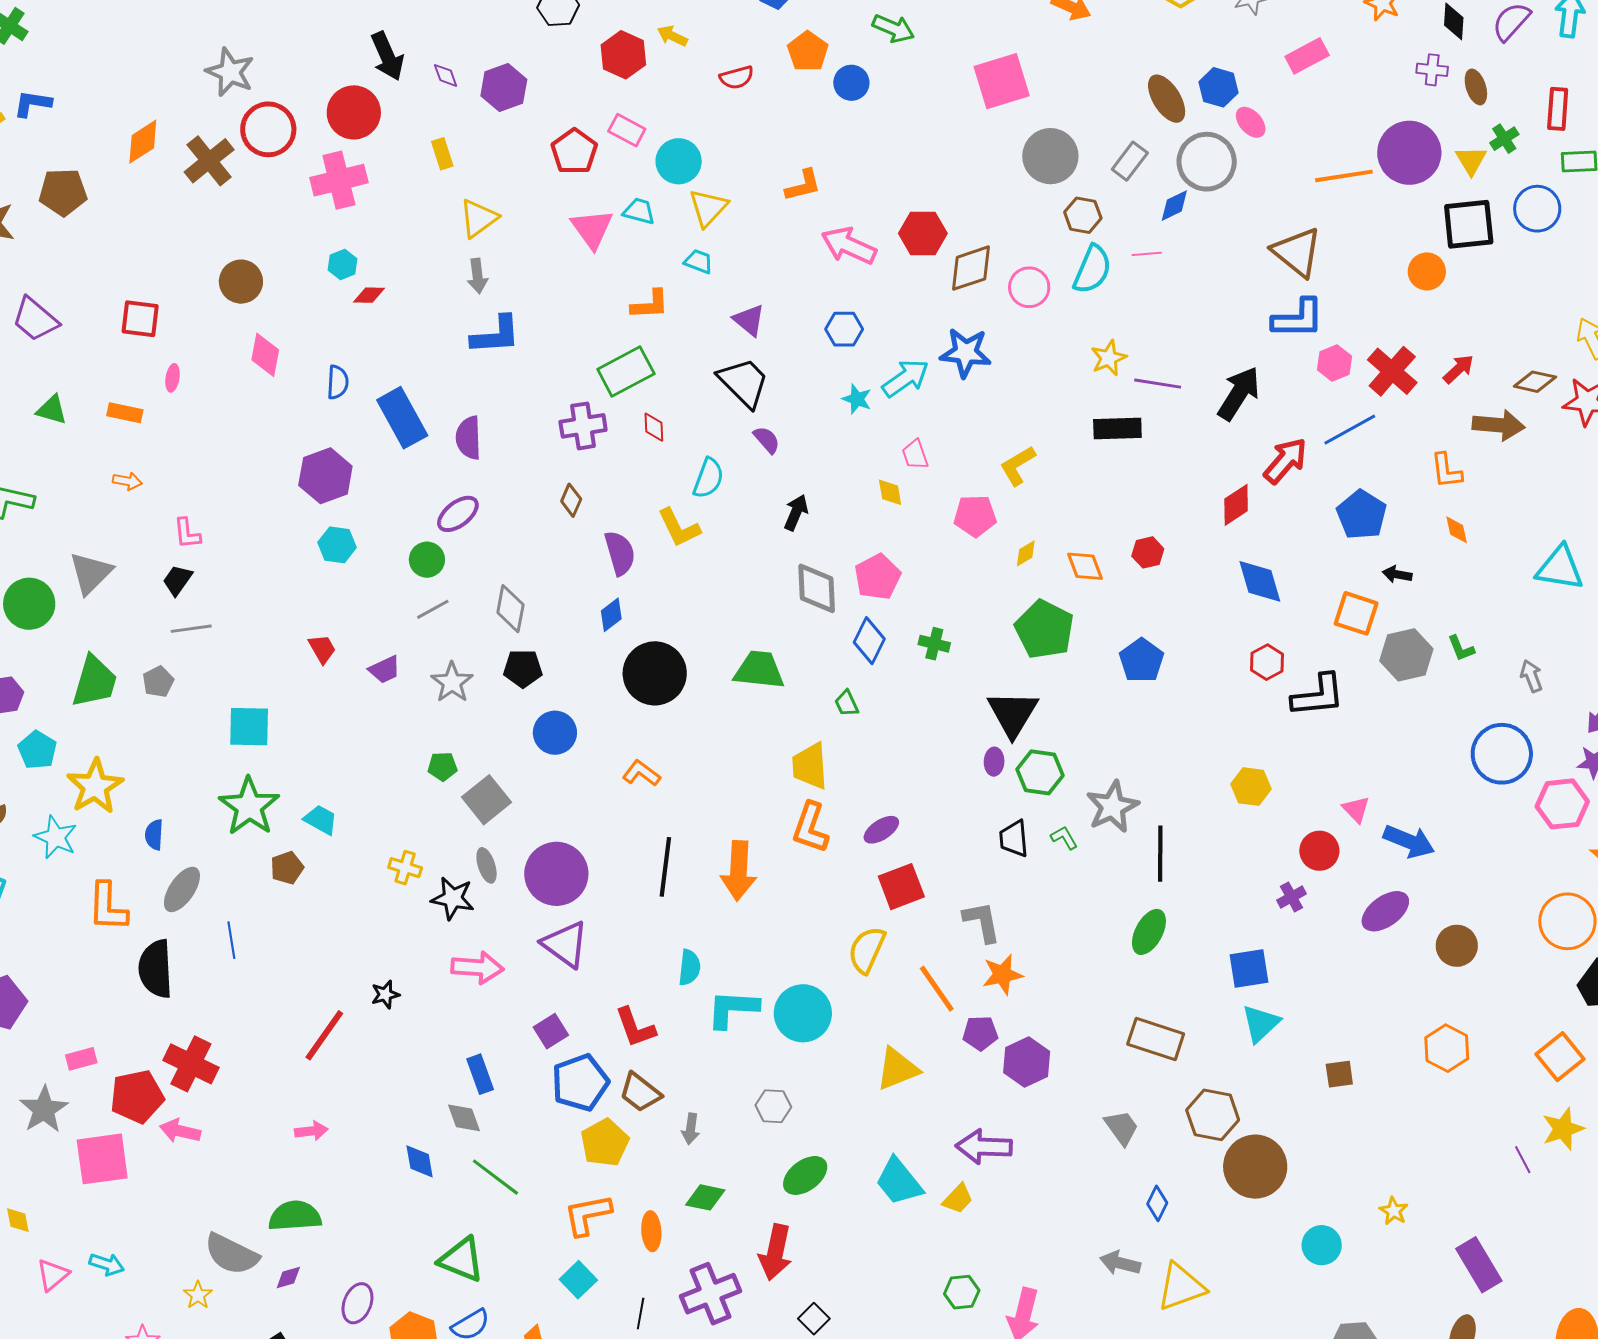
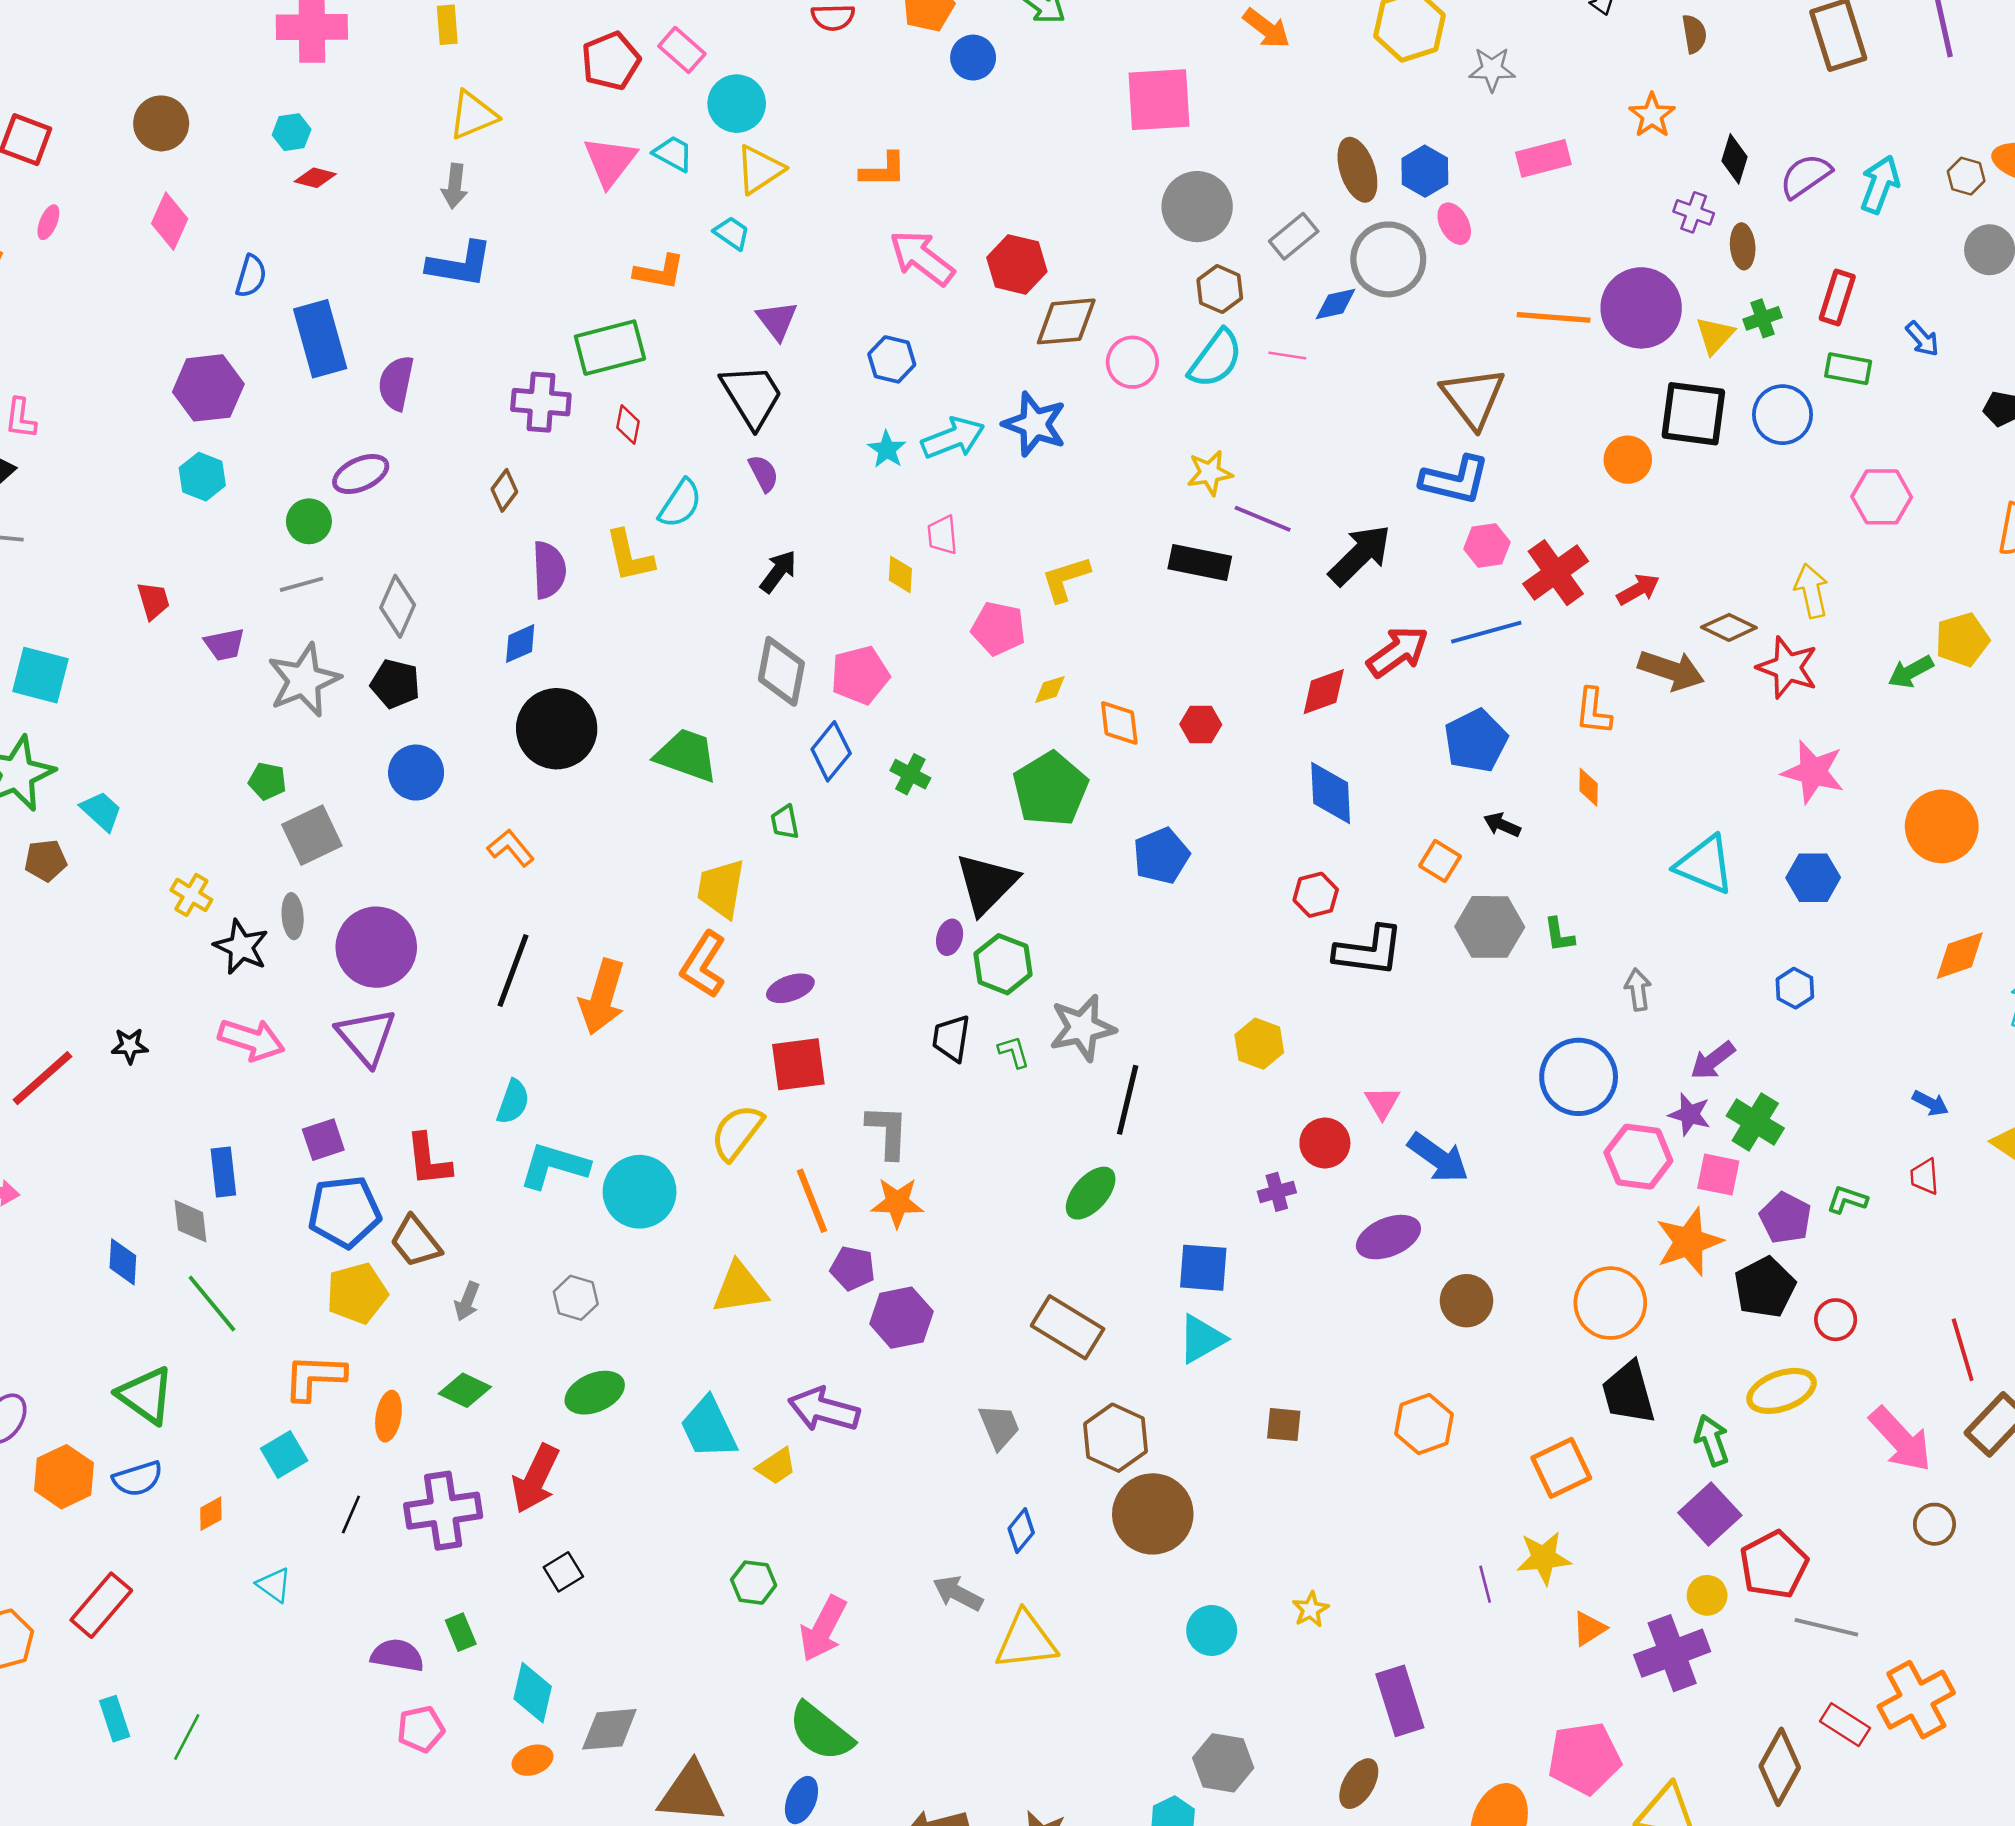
orange square: (1356, 613) -> (1440, 861), size x0.7
gray star: (452, 682) -> (304, 680), size x1.4

